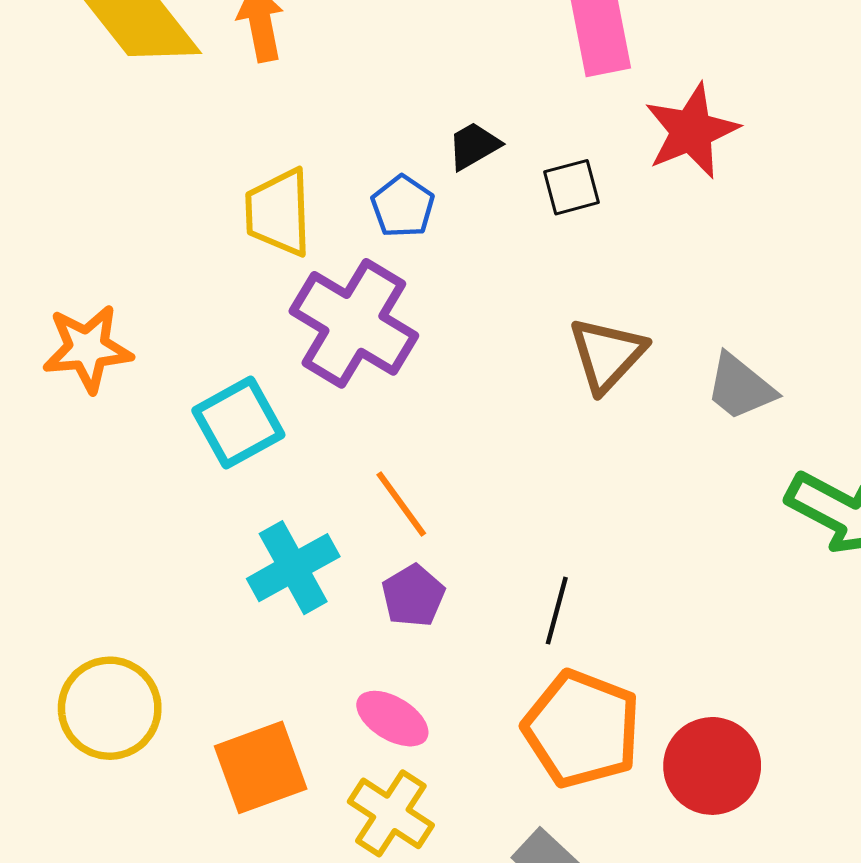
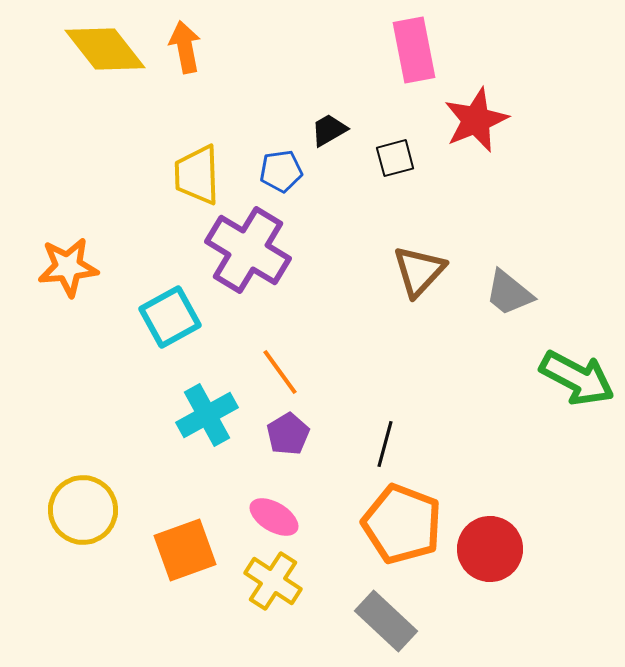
blue pentagon: (403, 206) -> (281, 171), turned 30

